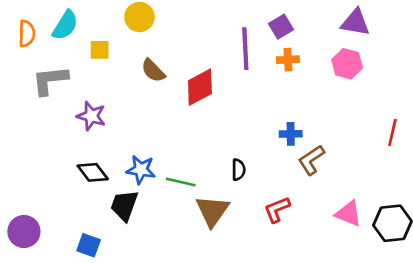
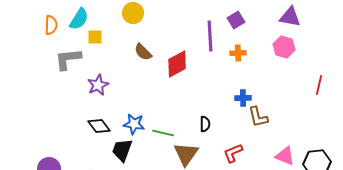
yellow square: (100, 50) -> (95, 37), moved
orange cross: (288, 60) -> (238, 53), moved
purple star: (91, 116) -> (98, 85), turned 30
red line: (392, 133) -> (319, 85), moved
brown L-shape: (311, 160) -> (258, 117), turned -70

